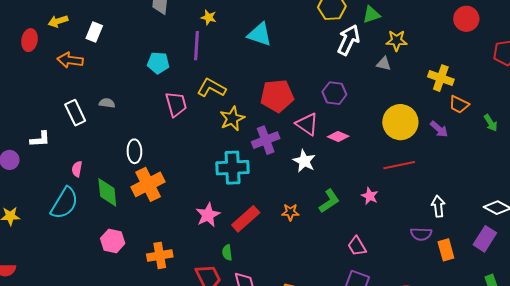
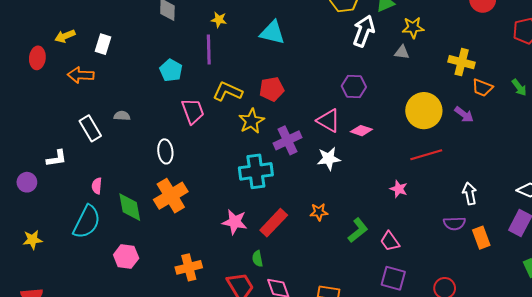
cyan pentagon: (158, 63) -> (171, 70), turned 30
red pentagon: (277, 96) -> (272, 89), moved, size x0.7
green arrow: (491, 123) -> (519, 87), moved
white ellipse: (134, 151) -> (165, 151), moved
white star: (304, 161) -> (329, 159), turned -30
green L-shape: (329, 201) -> (358, 230), moved
pink star: (208, 215) -> (235, 222), turned -30
pink hexagon: (113, 241) -> (126, 257), moved

